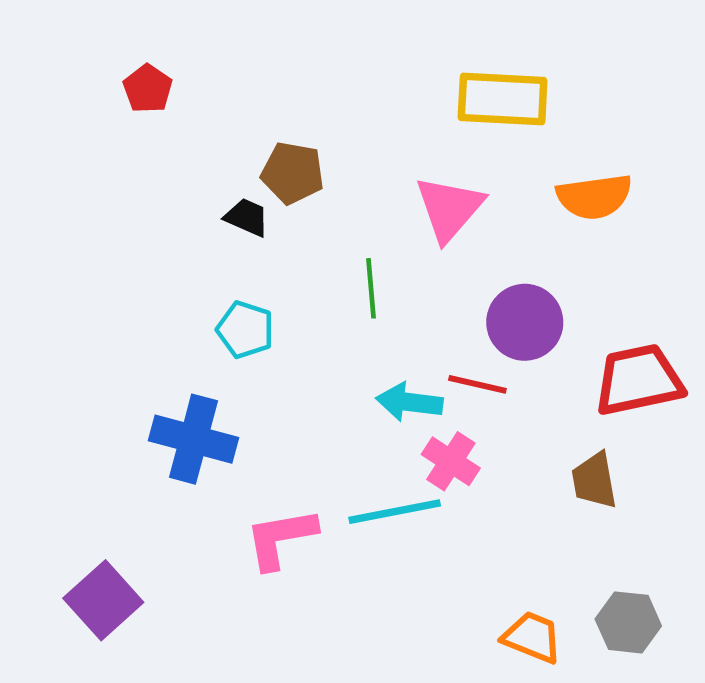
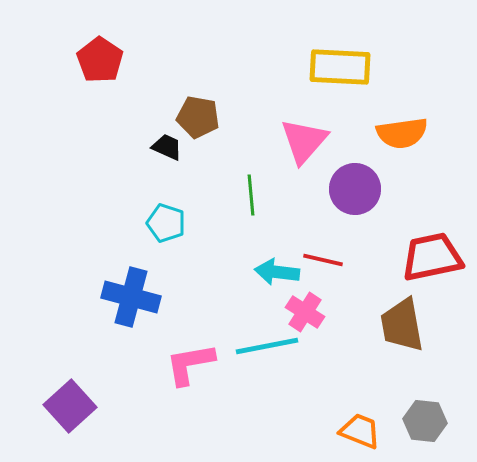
red pentagon: (148, 89) -> (100, 60), size x1.4
purple circle: (525, 322) -> (355, 189), moved
brown trapezoid: (594, 480) -> (402, 325), size x1.4

